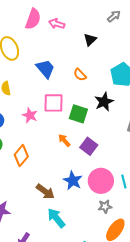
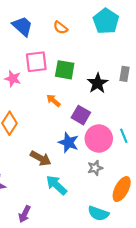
black star: (104, 102) -> (98, 83), moved
purple square: (89, 146) -> (81, 115), moved
gray star: (105, 206) -> (95, 168), moved

